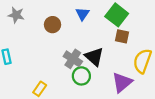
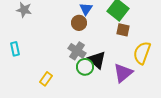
brown circle: (52, 25) -> (79, 23), moved
black triangle: (94, 57) -> (97, 60), moved

